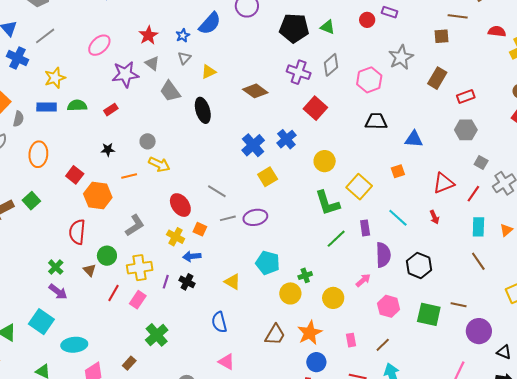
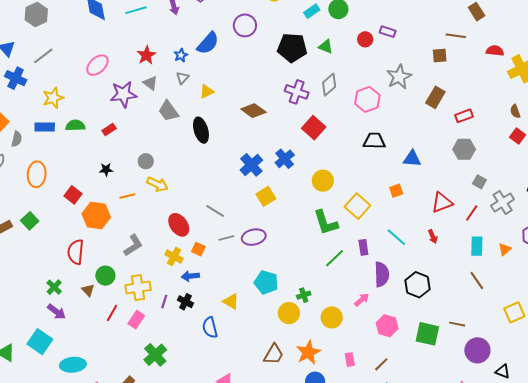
blue semicircle: (219, 322) -> (210, 328), moved

